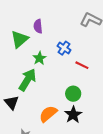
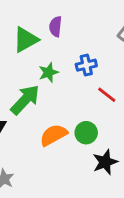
blue cross: (64, 48) -> (86, 65), turned 32
orange semicircle: (48, 114) -> (53, 135), moved
black star: (73, 115) -> (105, 162), moved

